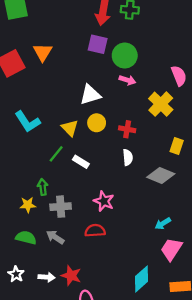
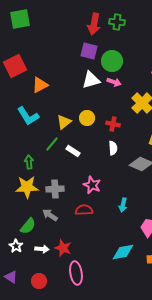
orange triangle: (43, 52) -> (40, 85), moved, turned 30
white triangle: (90, 95) -> (91, 80), moved
yellow triangle: (70, 128) -> (64, 122), turned 35
green arrow: (43, 187) -> (29, 162), moved
yellow star: (28, 205) -> (27, 187), size x1.6
cyan arrow: (163, 224) -> (123, 205), moved, turned -48
green semicircle: (26, 238) -> (28, 226), moved, turned 114
cyan diamond: (141, 279) -> (123, 252), turned 30

